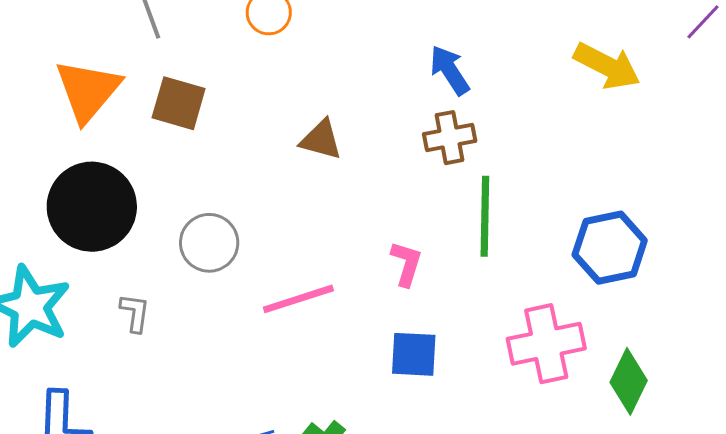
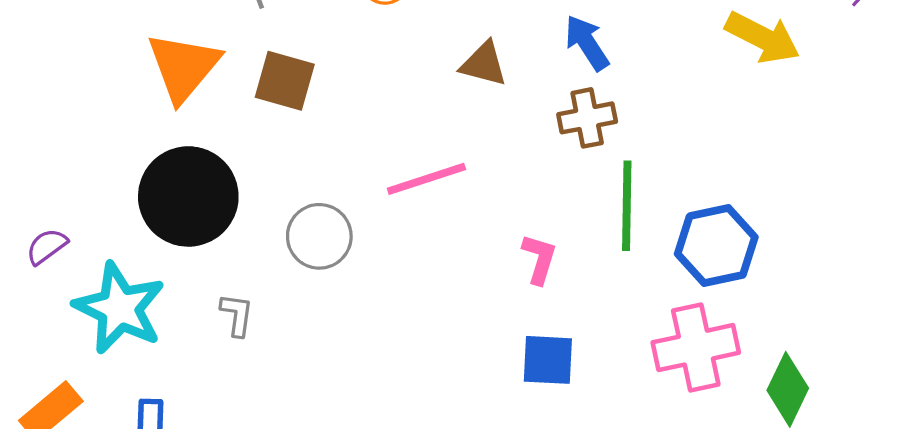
brown triangle: (321, 140) -> (484, 64), moved
blue hexagon: (610, 248) -> (716, 246), moved
pink line: (298, 299) -> (426, 179), moved

